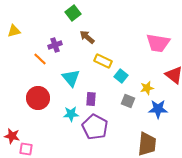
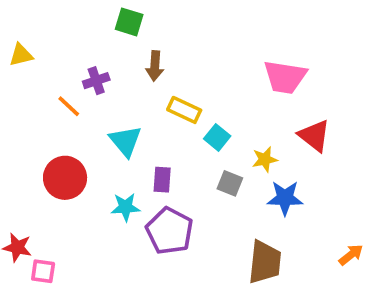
green square: (73, 13) -> (129, 22), turned -35
brown arrow: (87, 37) -> (155, 66), turned -126

